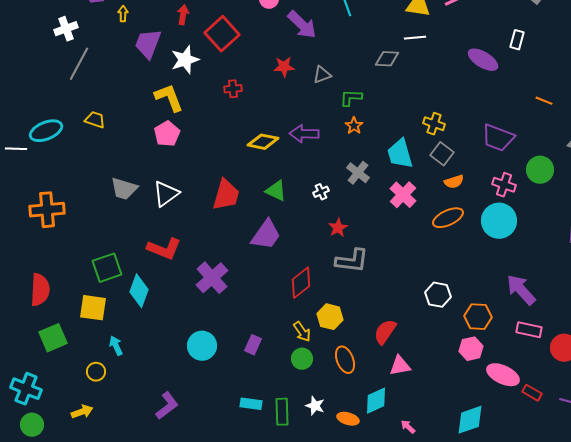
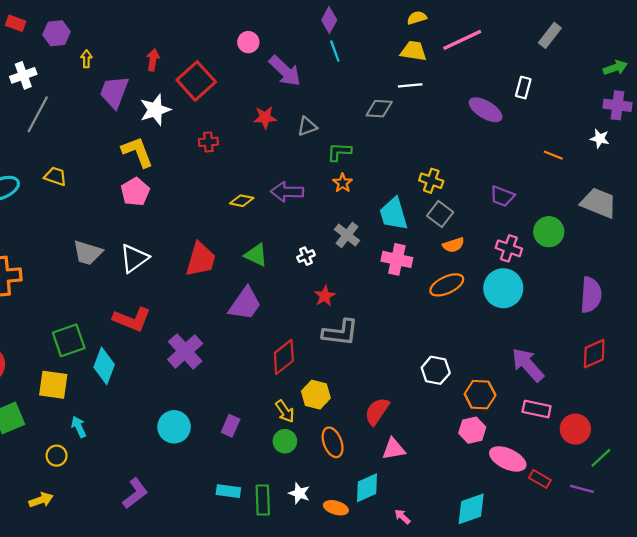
purple trapezoid: (498, 138) -> (502, 196), size x0.7
yellow diamond: (263, 142) -> (242, 201), size x0.7
pink cross: (403, 195) -> (397, 259), turned -32

